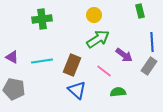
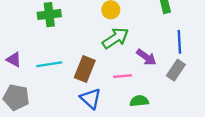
pink line: (104, 71) -> (123, 76), turned -42

